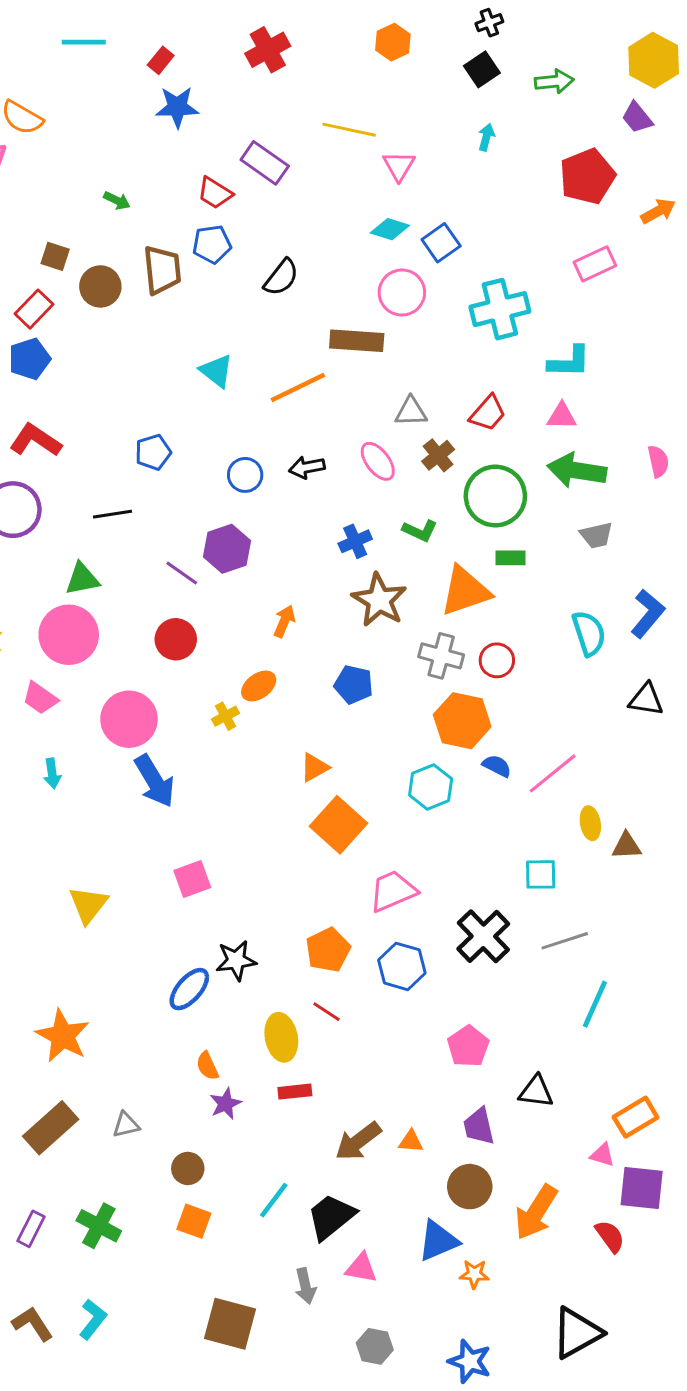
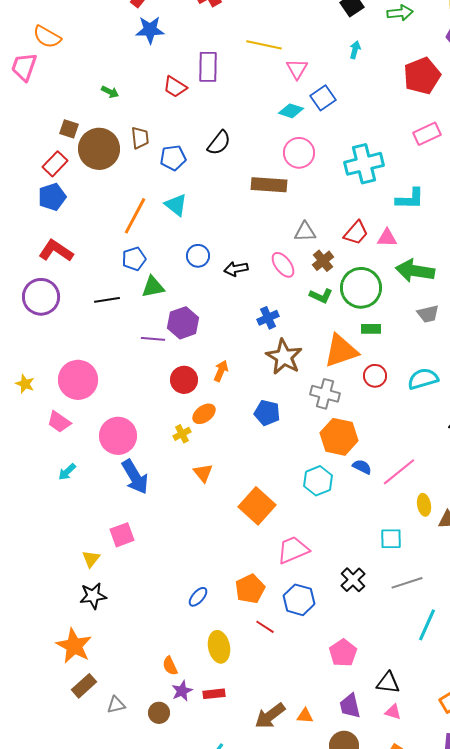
purple rectangle: (265, 163) -> (208, 67), turned 56
blue square: (441, 243) -> (323, 98), moved
blue pentagon: (212, 244) -> (173, 158), moved
brown trapezoid: (162, 270) -> (140, 138), size x0.7
brown circle: (100, 286) -> (99, 149), size x1.5
orange line: (298, 387) -> (135, 216), moved, turned -36
pink triangle: (562, 416) -> (387, 238), moved
blue circle: (245, 475) -> (198, 256), moved
green L-shape: (420, 531) -> (321, 296), moved
purple line: (182, 573) -> (153, 339), turned -30
green triangle: (82, 579) -> (153, 287), moved
cyan semicircle: (589, 633) -> (423, 379), turned -88
red circle: (176, 639) -> (184, 380), moved
red circle: (497, 660) -> (375, 376), moved
orange triangle: (314, 767) -> (203, 473), moved, turned -40
cyan arrow: (52, 773) -> (67, 472), turned 54
pink square: (192, 879) -> (122, 535), moved
yellow triangle: (88, 905) -> (91, 559), size x0.7
black cross: (483, 936) -> (353, 580), size x0.7
black star: (236, 960) -> (93, 596), moved
blue ellipse: (189, 989) -> (198, 597), moved, size x0.7
red line: (327, 1012) -> (265, 627), moved
red rectangle: (295, 1092) -> (214, 694), moved
brown rectangle: (51, 1128) -> (84, 686), moved, size x0.7
pink triangle: (602, 1155) -> (393, 712), moved
brown circle: (188, 1168) -> (159, 713), moved

